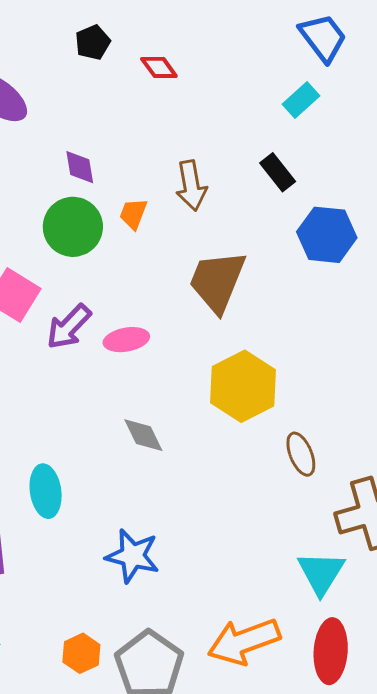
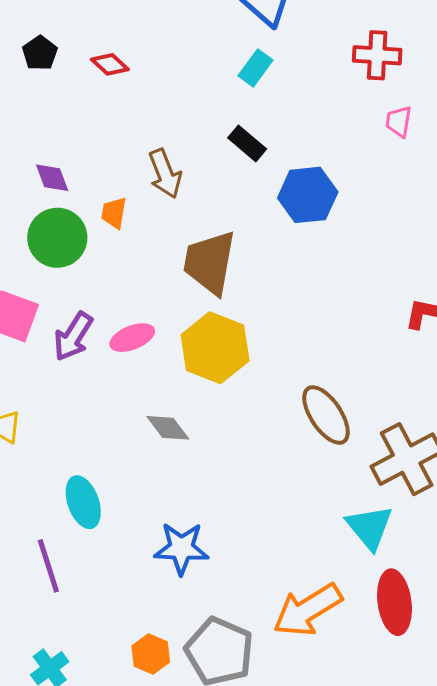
yellow hexagon: (243, 386) -> (215, 348), moved
brown ellipse: (301, 454) -> (326, 415), size x1.4

